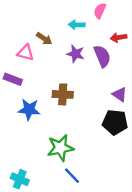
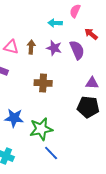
red arrow: (118, 37) -> (91, 34), turned 48
brown arrow: (44, 39) -> (31, 47), moved, turned -120
purple triangle: (120, 94) -> (92, 83), turned -32
blue star: (29, 109) -> (14, 118), moved

